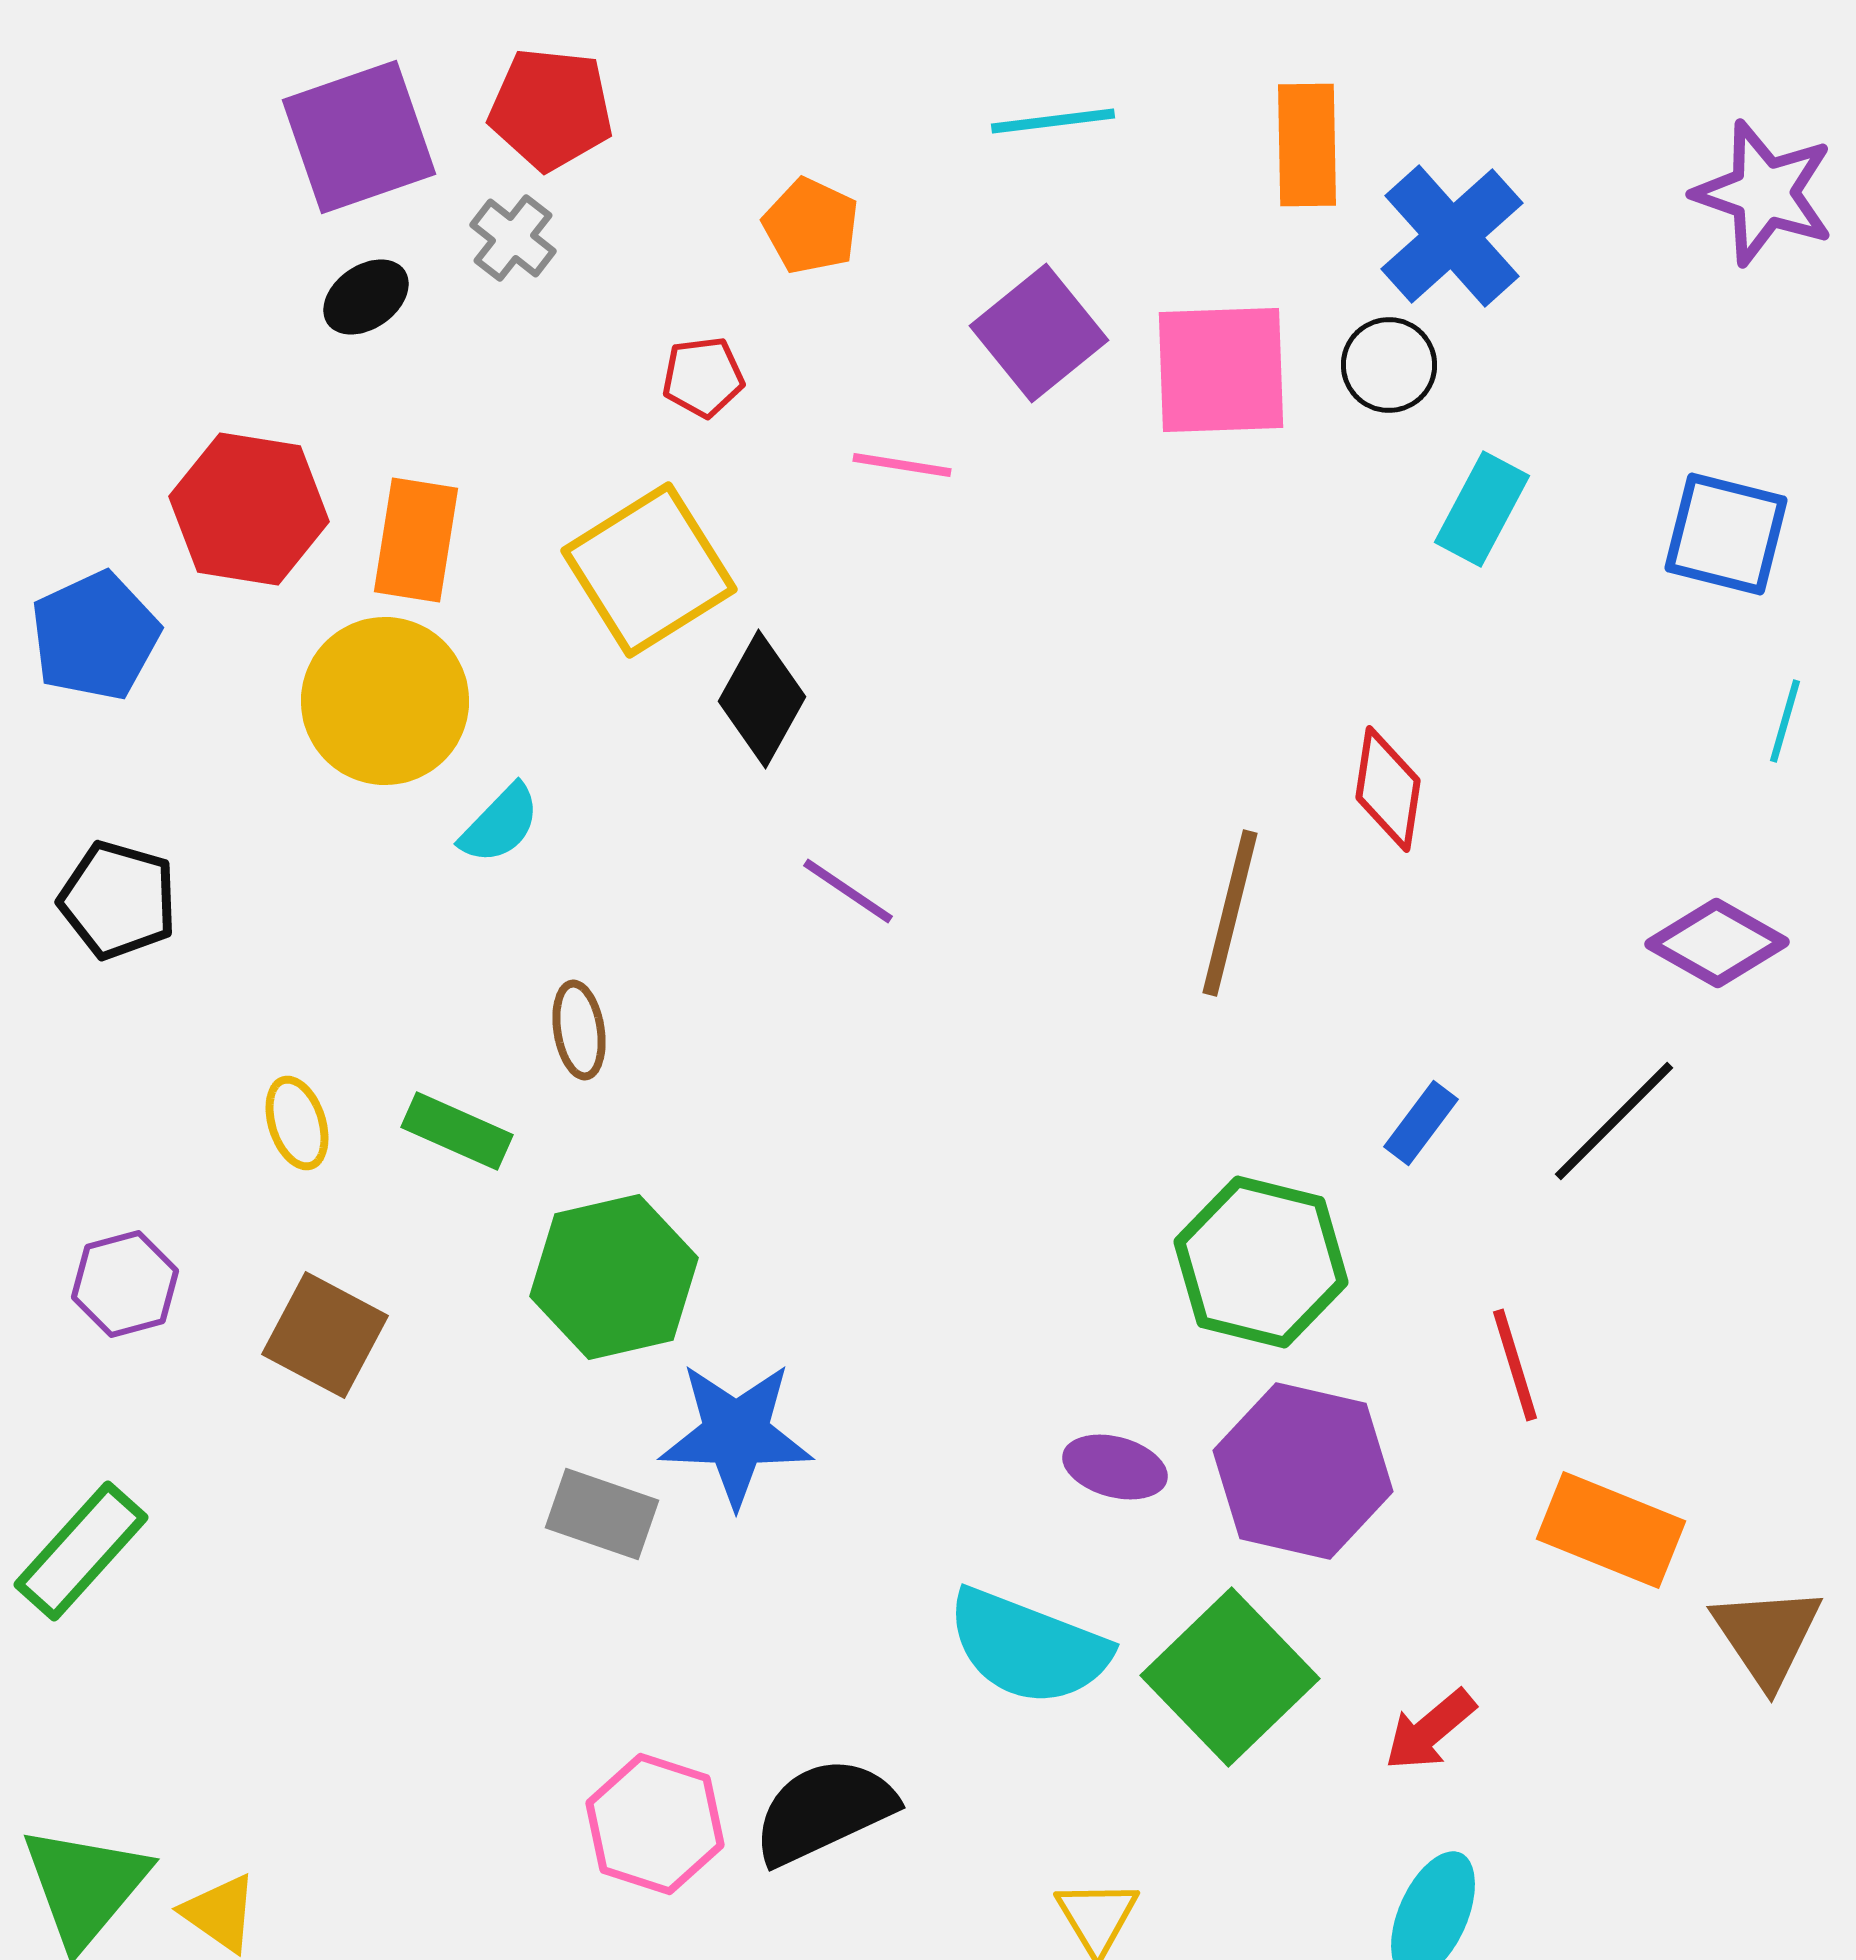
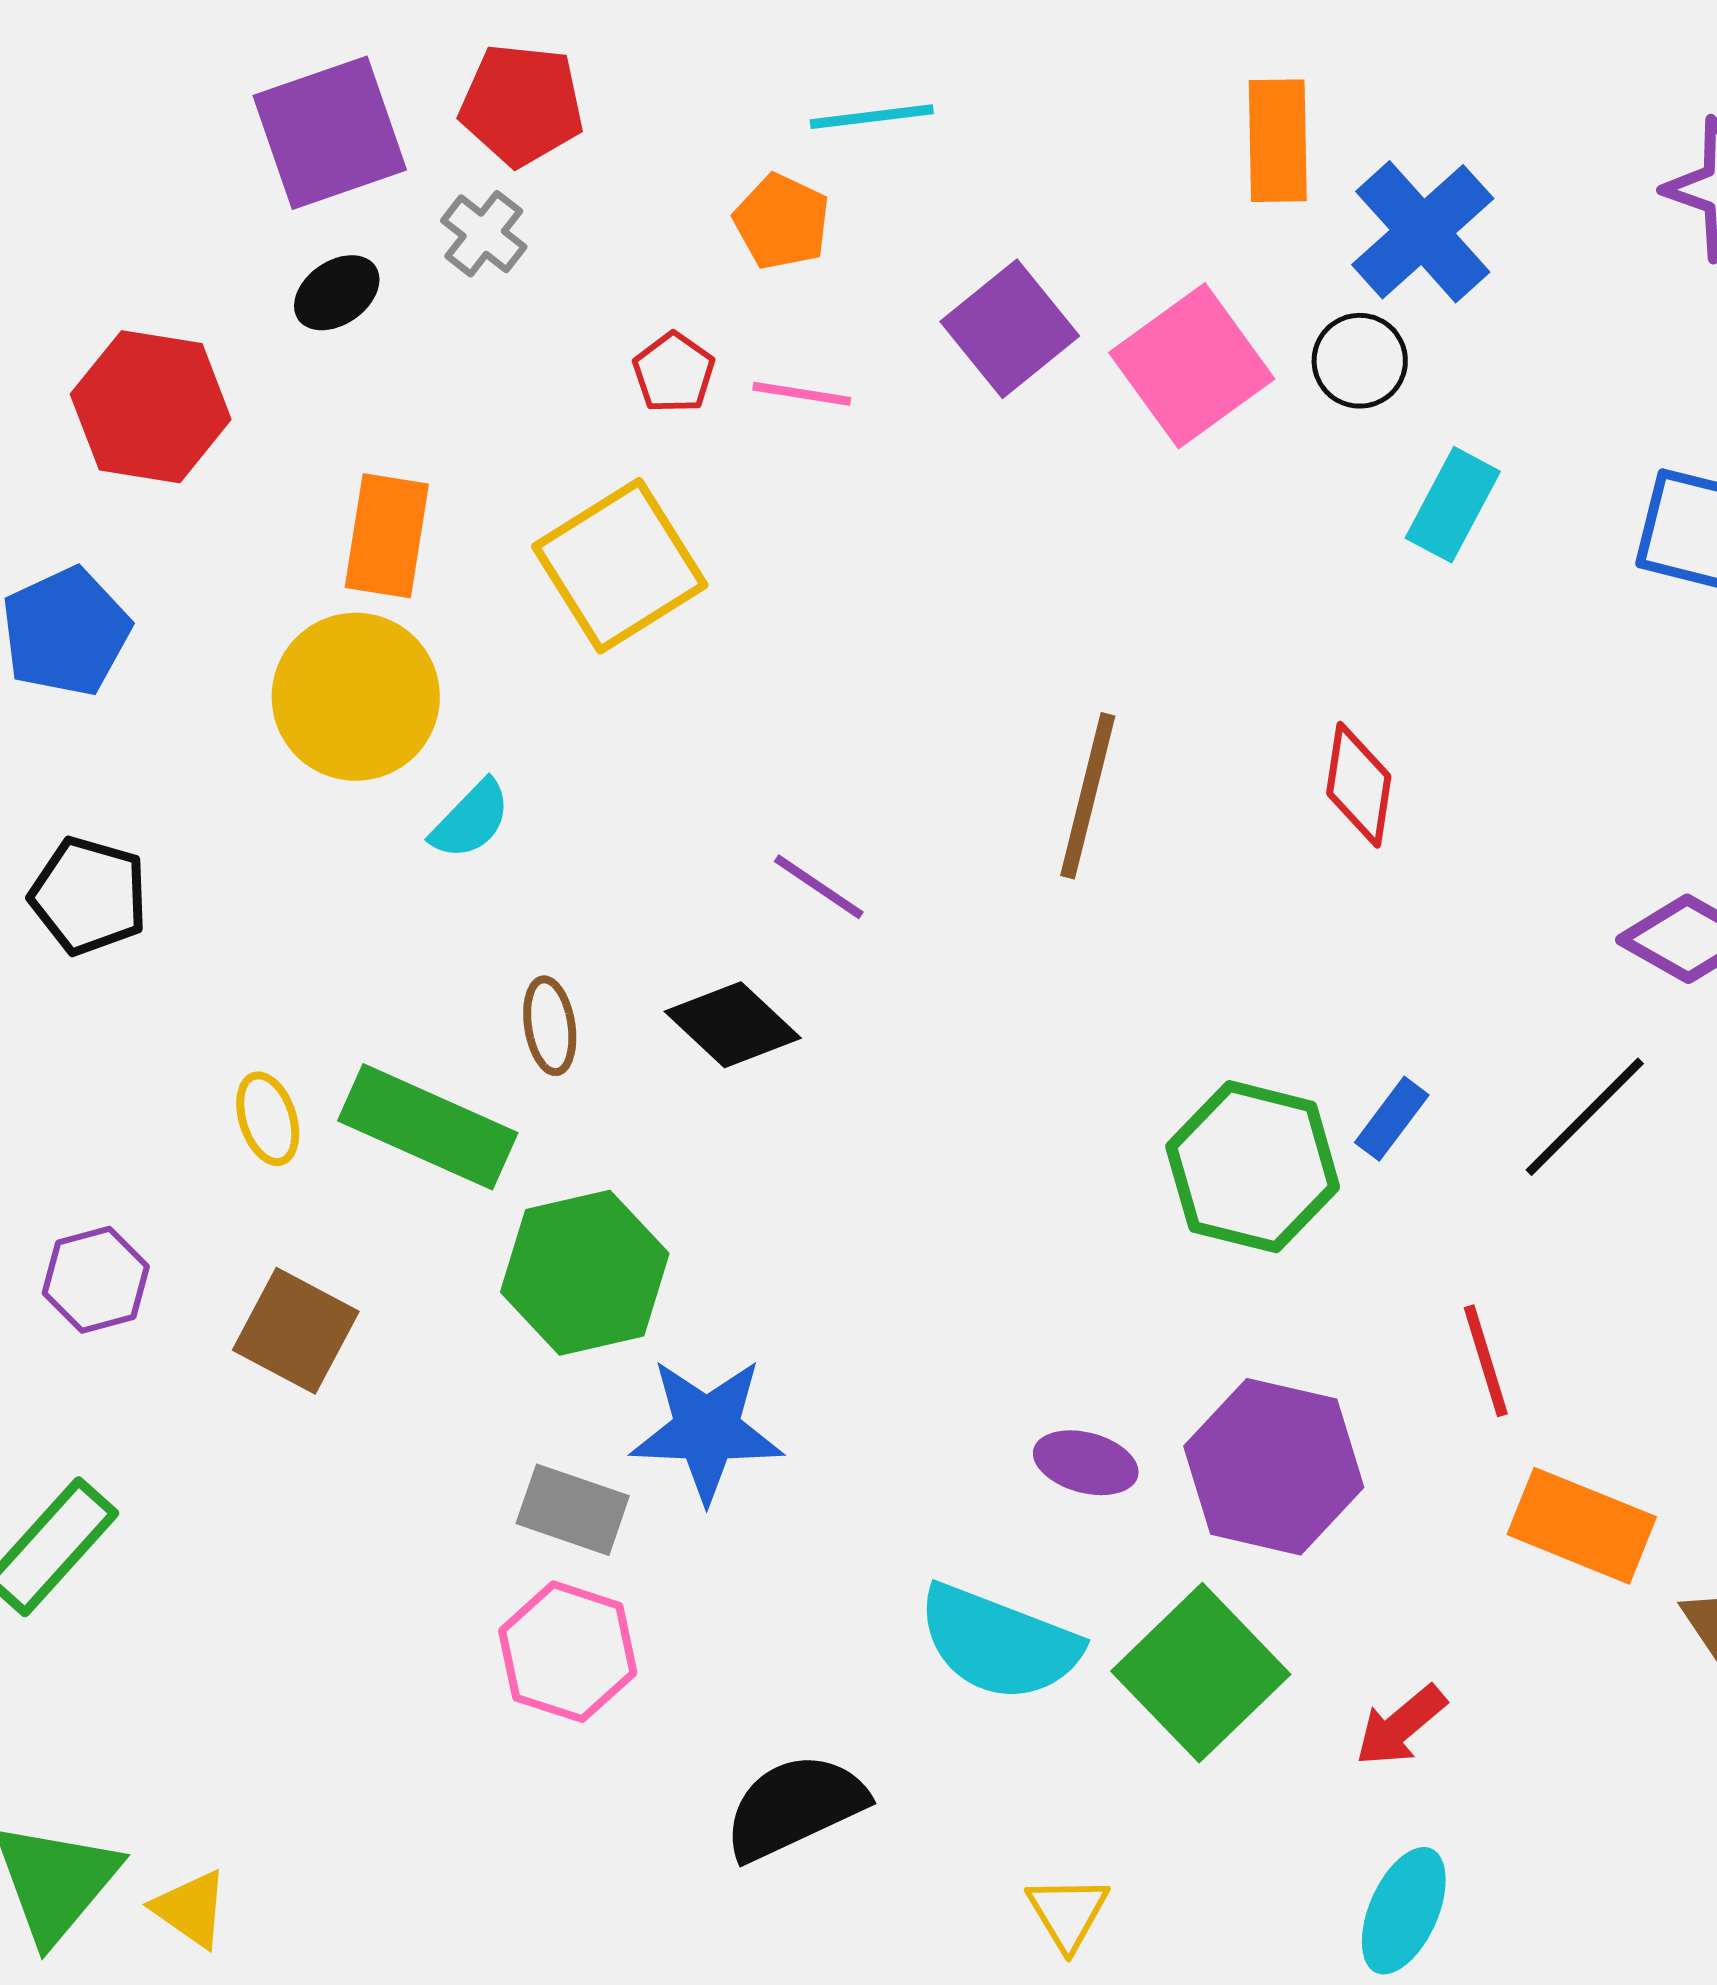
cyan line: (1053, 121) -> (872, 117), moved
pink square: (1221, 370) -> (1192, 366), turned -34
red pentagon: (703, 377) -> (674, 373), turned -30
pink line: (902, 465) -> (802, 394), moved
red hexagon: (249, 509) -> (151, 407), moved
black diamond: (762, 699) -> (733, 1025), moved, turned -76
brown line: (1230, 913) -> (1088, 796), moved
green rectangle: (457, 1131) -> (428, 1127), size x1.6
green hexagon: (1261, 1262) -> (1253, 1167), moved
pink hexagon: (655, 1824) -> (568, 1652), moved

